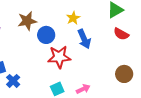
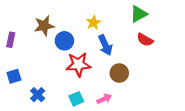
brown circle: (124, 74) -> (119, 73), moved
blue cross: (13, 81) -> (38, 95), moved

